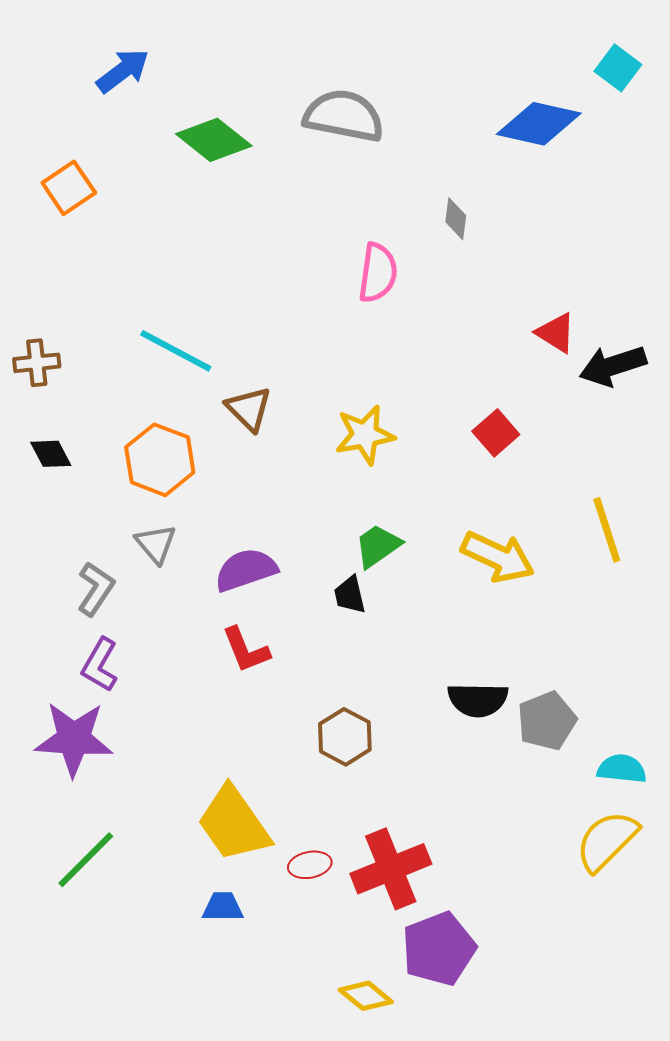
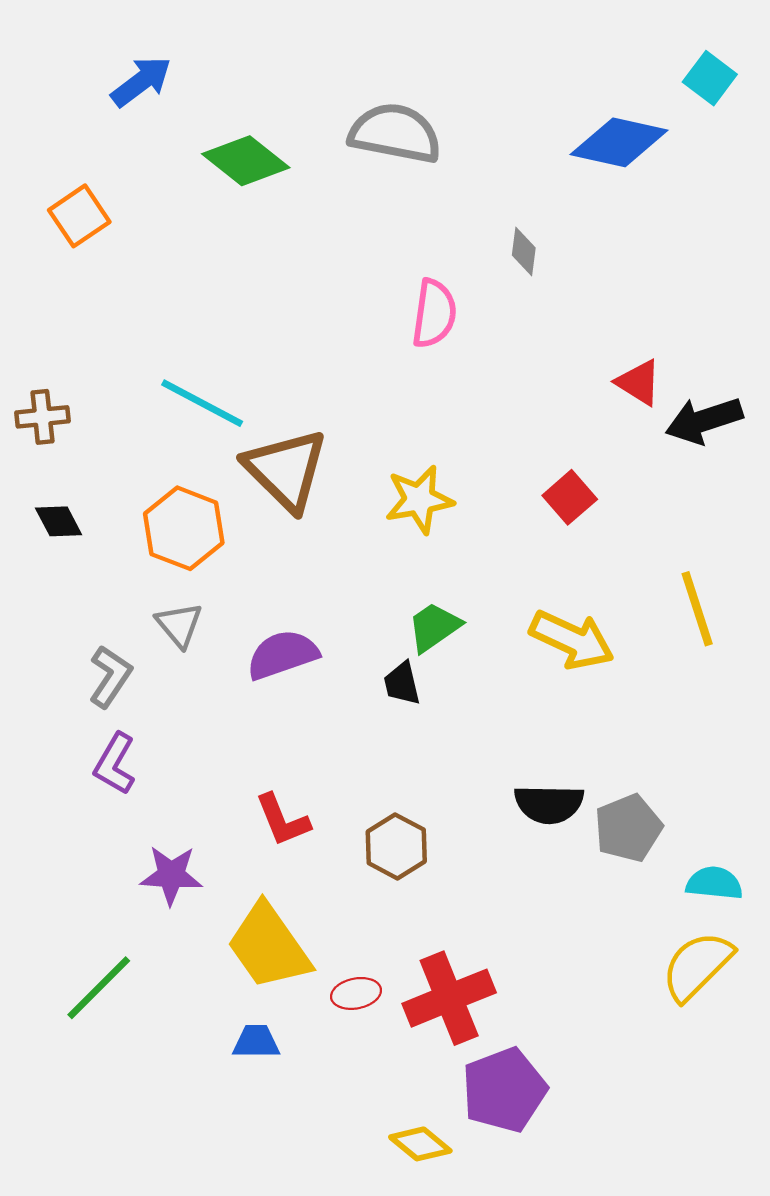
brown triangle: (249, 409) -> (286, 470), size x1.6
red L-shape: (246, 650) -> (283, 820), moved
purple star: (74, 739) -> (171, 875), moved, size x0.7

